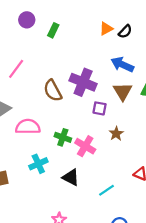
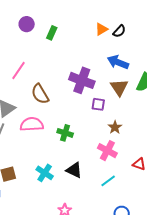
brown semicircle: (53, 91) -> (40, 94), moved
pink cross: (85, 146) -> (107, 151), moved
cyan cross: (38, 164) -> (45, 173), moved, turned -30

